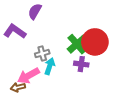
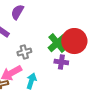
cyan arrow: (50, 66) -> (31, 81), moved

